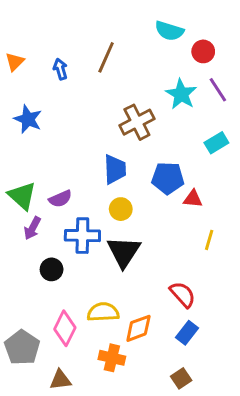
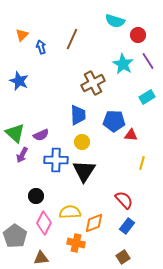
orange triangle: (15, 62) -> (22, 35), moved
black circle: (52, 269) -> (36, 196), moved

